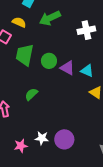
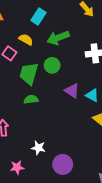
green circle: (49, 61) -> (52, 65), moved
green semicircle: (31, 94) -> (31, 99), moved, turned 32
white star: (42, 138) -> (38, 148), moved

